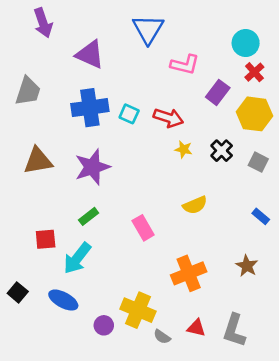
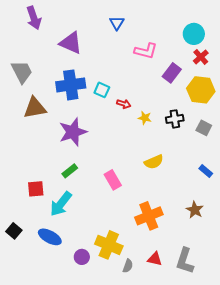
blue triangle: (148, 29) -> (117, 23), size x0.6
gray trapezoid: (28, 91) -> (22, 72), turned -45
red arrow: (168, 118) -> (124, 104), moved, size x0.6
black cross: (222, 151) -> (175, 119), turned 36
brown triangle: (38, 161) -> (35, 108), moved
gray semicircle: (162, 337) -> (128, 266), turned -104

